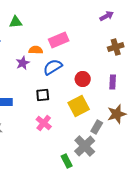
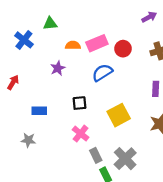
orange semicircle: (36, 50) -> (73, 45), moved
blue semicircle: (53, 67) -> (102, 73), moved
red circle: (83, 79) -> (123, 49), moved
gray rectangle: (97, 127) -> (96, 155), moved, turned -56

